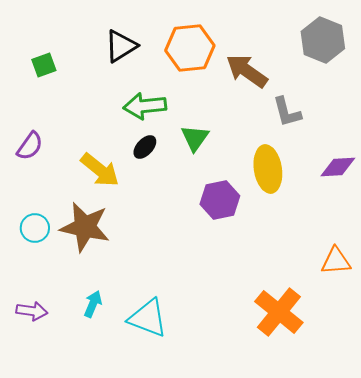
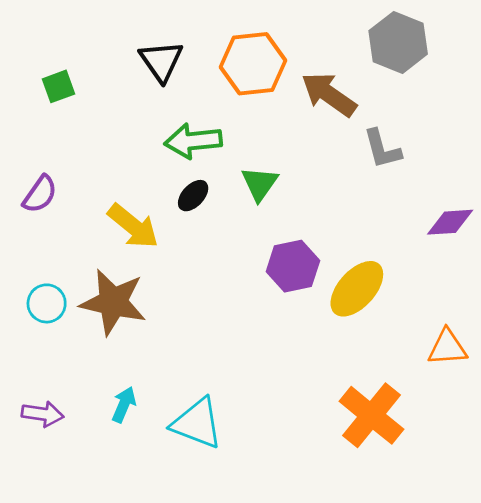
gray hexagon: (323, 40) -> (398, 42), moved
black triangle: (121, 46) -> (161, 61), turned -33
yellow ellipse: (268, 169) -> (357, 289), moved, turned 51

